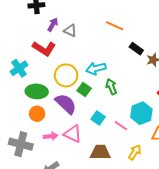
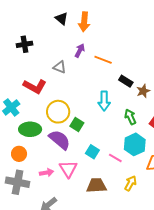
purple arrow: (53, 25) -> (80, 51), moved
cyan arrow: (96, 68) -> (104, 101), moved, turned -72
green arrow: (111, 87) -> (130, 117), moved
orange circle: (37, 114) -> (19, 154), moved
pink triangle: (73, 134) -> (68, 169), turned 36

